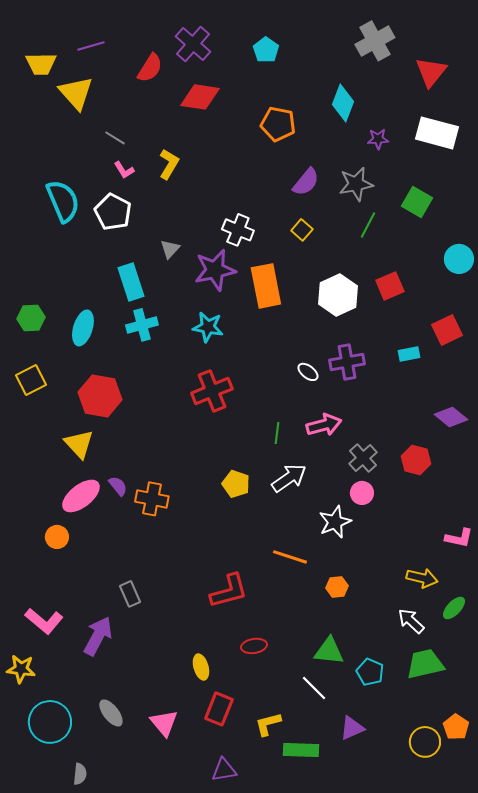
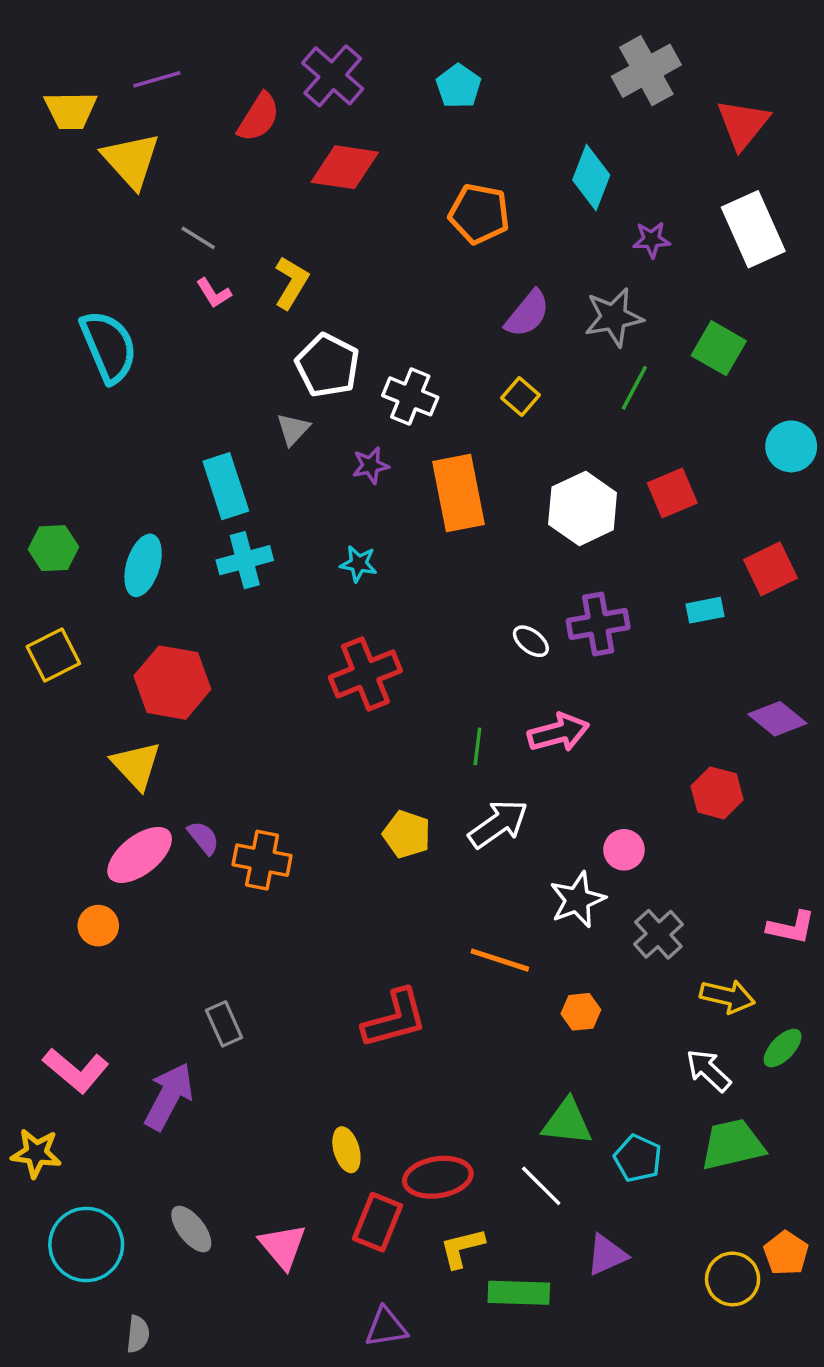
white rectangle: (437, 133) -> (753, 229), turned 51
white pentagon: (113, 212) -> (328, 365), moved
purple star: (215, 270) -> (371, 465), size x0.5
cyan star: (208, 327) -> (359, 564), size x0.7
gray cross: (363, 458) -> (658, 934), moved
red ellipse: (254, 646) -> (438, 1177), moved, size x1.5

